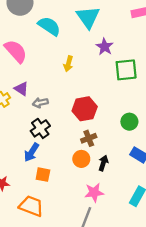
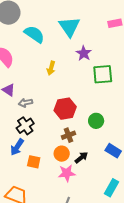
green circle: (129, 122) -> (96, 121), moved
black arrow: (103, 163) -> (81, 158), turned 32
orange square: (43, 175) -> (34, 162), moved
pink star: (94, 193) -> (67, 173), moved

